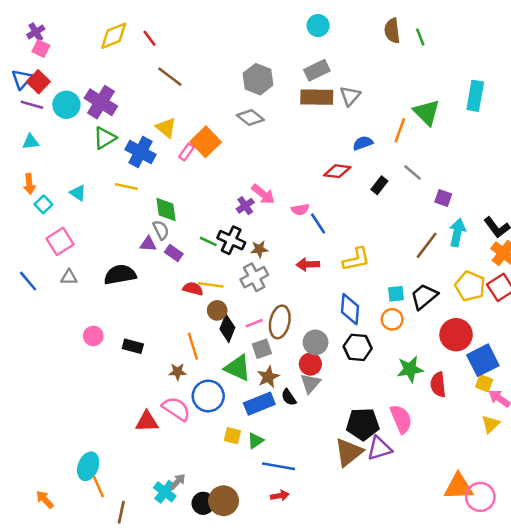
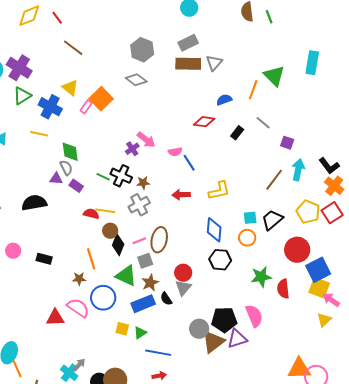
gray circle: (316, 342) -> (199, 329), moved
yellow square: (484, 383) -> (319, 288), size x1.5

